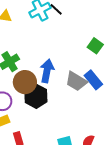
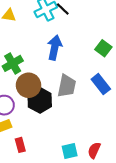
blue arrow: (47, 71) -> (55, 48), moved
gray trapezoid: (76, 81) -> (67, 86), moved, turned -110

